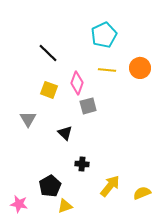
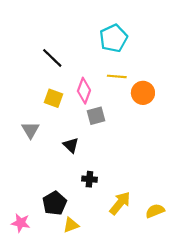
orange circle: (140, 68) -> (143, 93), moved

